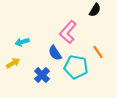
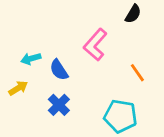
blue semicircle: (55, 53) -> (59, 70), moved
cyan pentagon: (76, 67) -> (120, 116), moved

